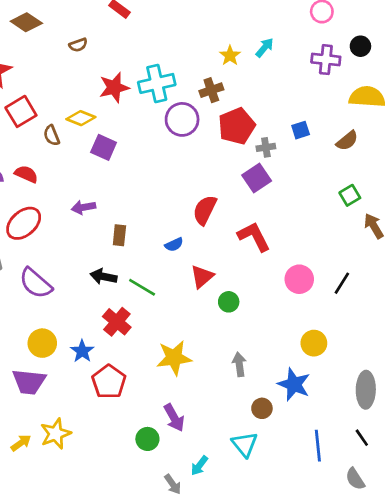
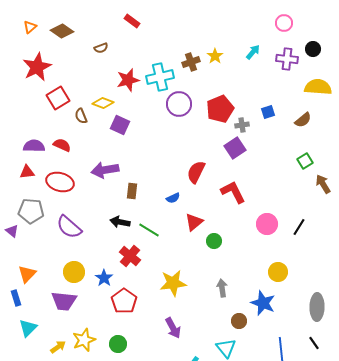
cyan arrow: (265, 48) -> (253, 52), moved
brown cross: (211, 90) -> (191, 62), moved
purple arrow: (84, 207) -> (105, 170), size x1.5
red ellipse: (24, 223) -> (60, 182), turned 56
green circle: (147, 439) -> (118, 344), moved

